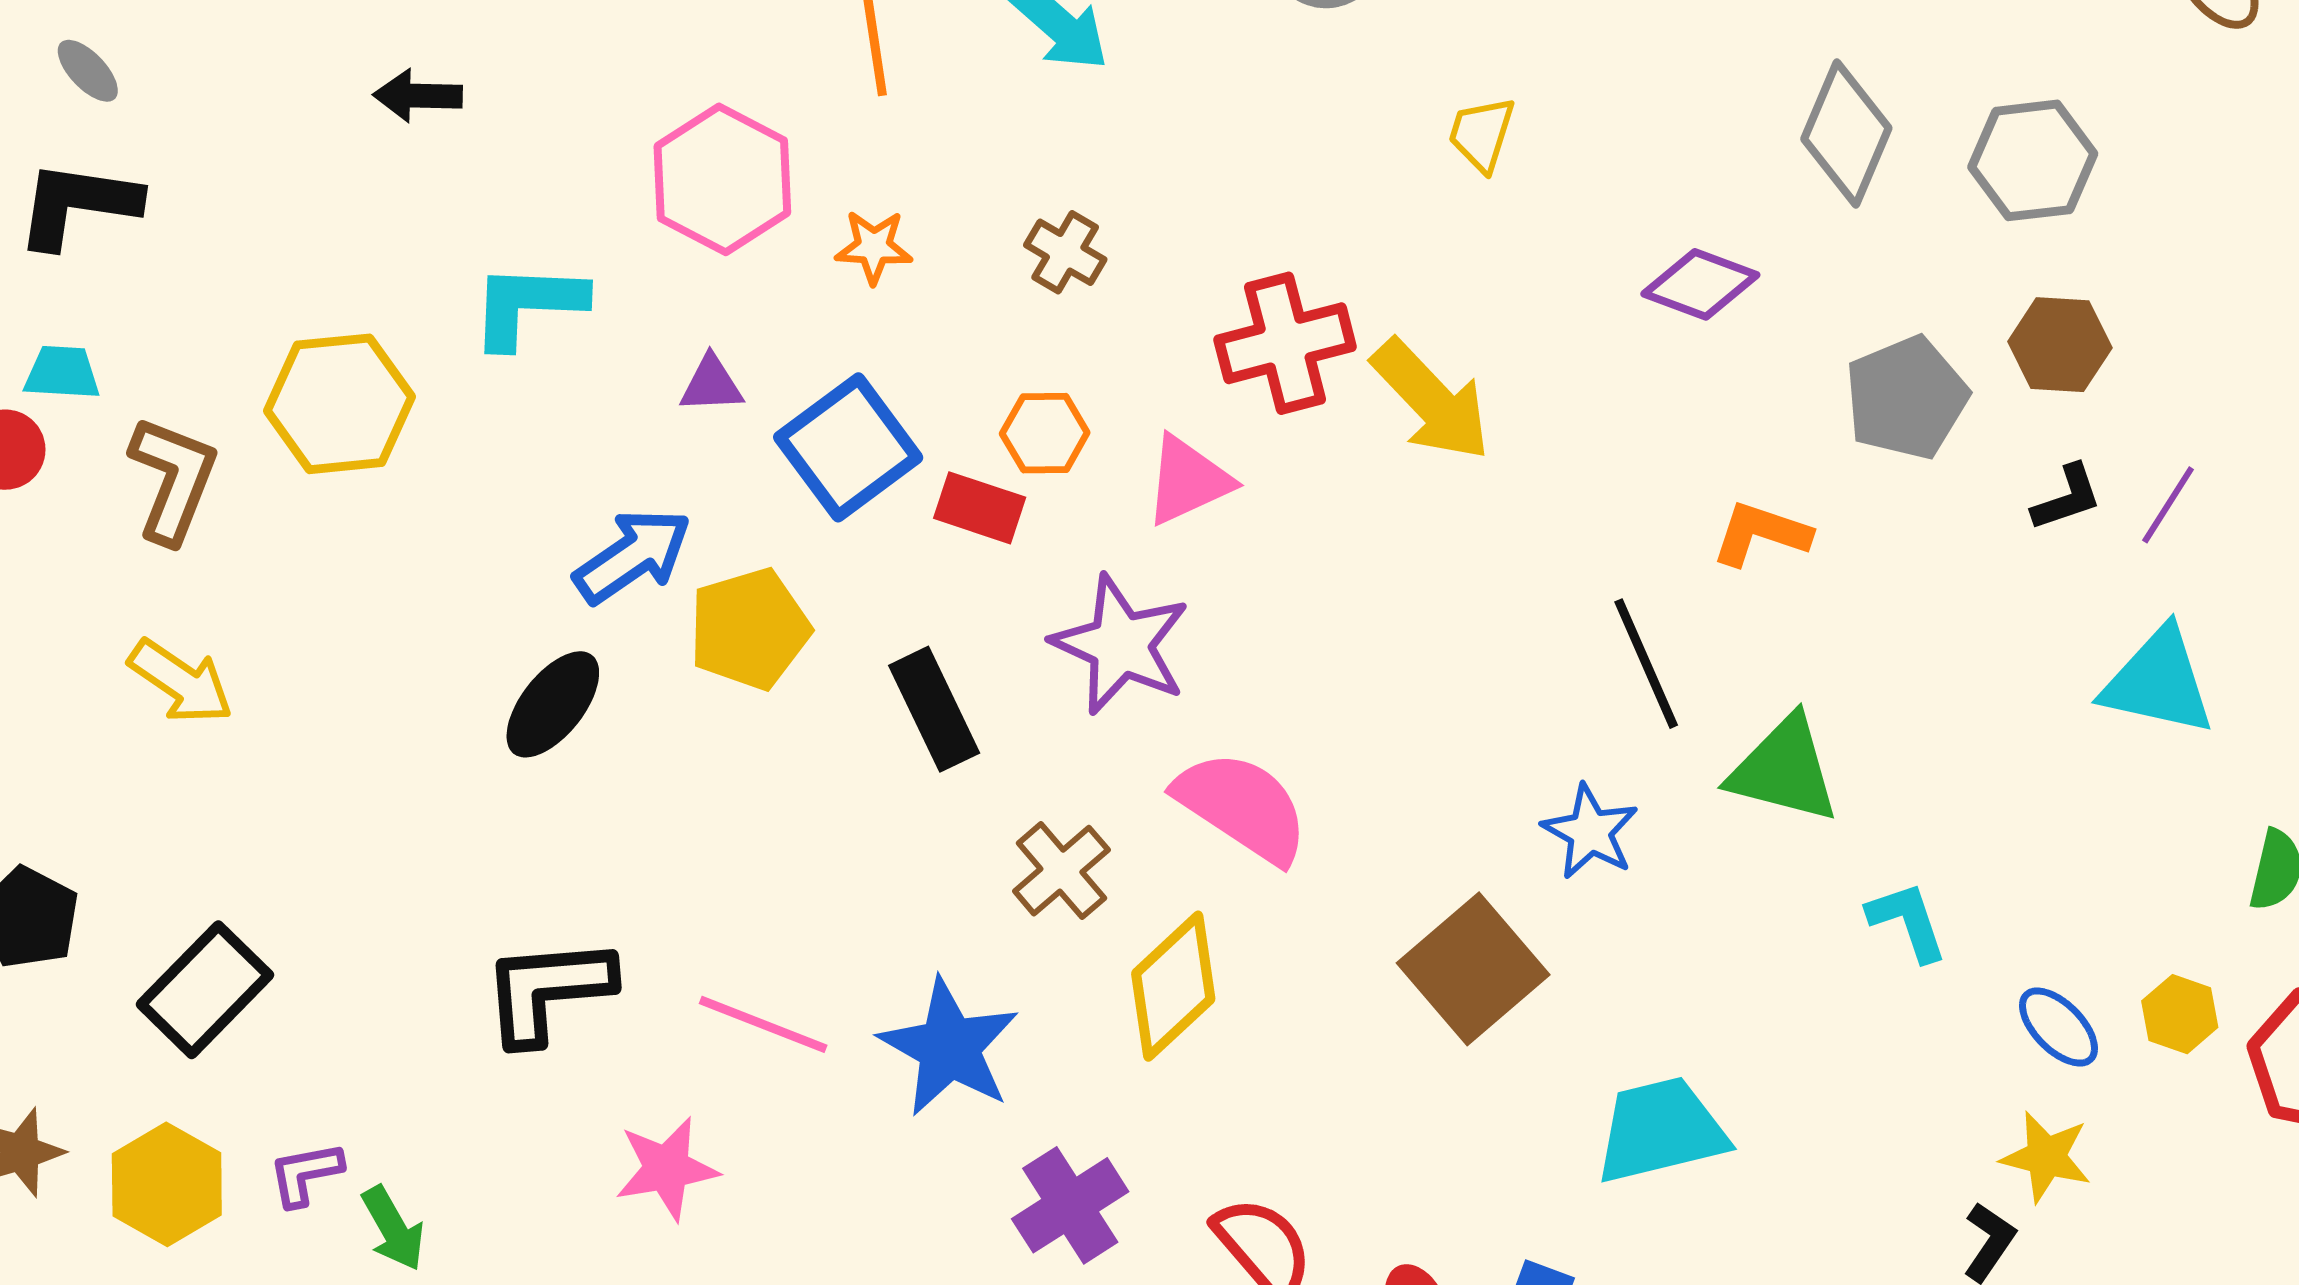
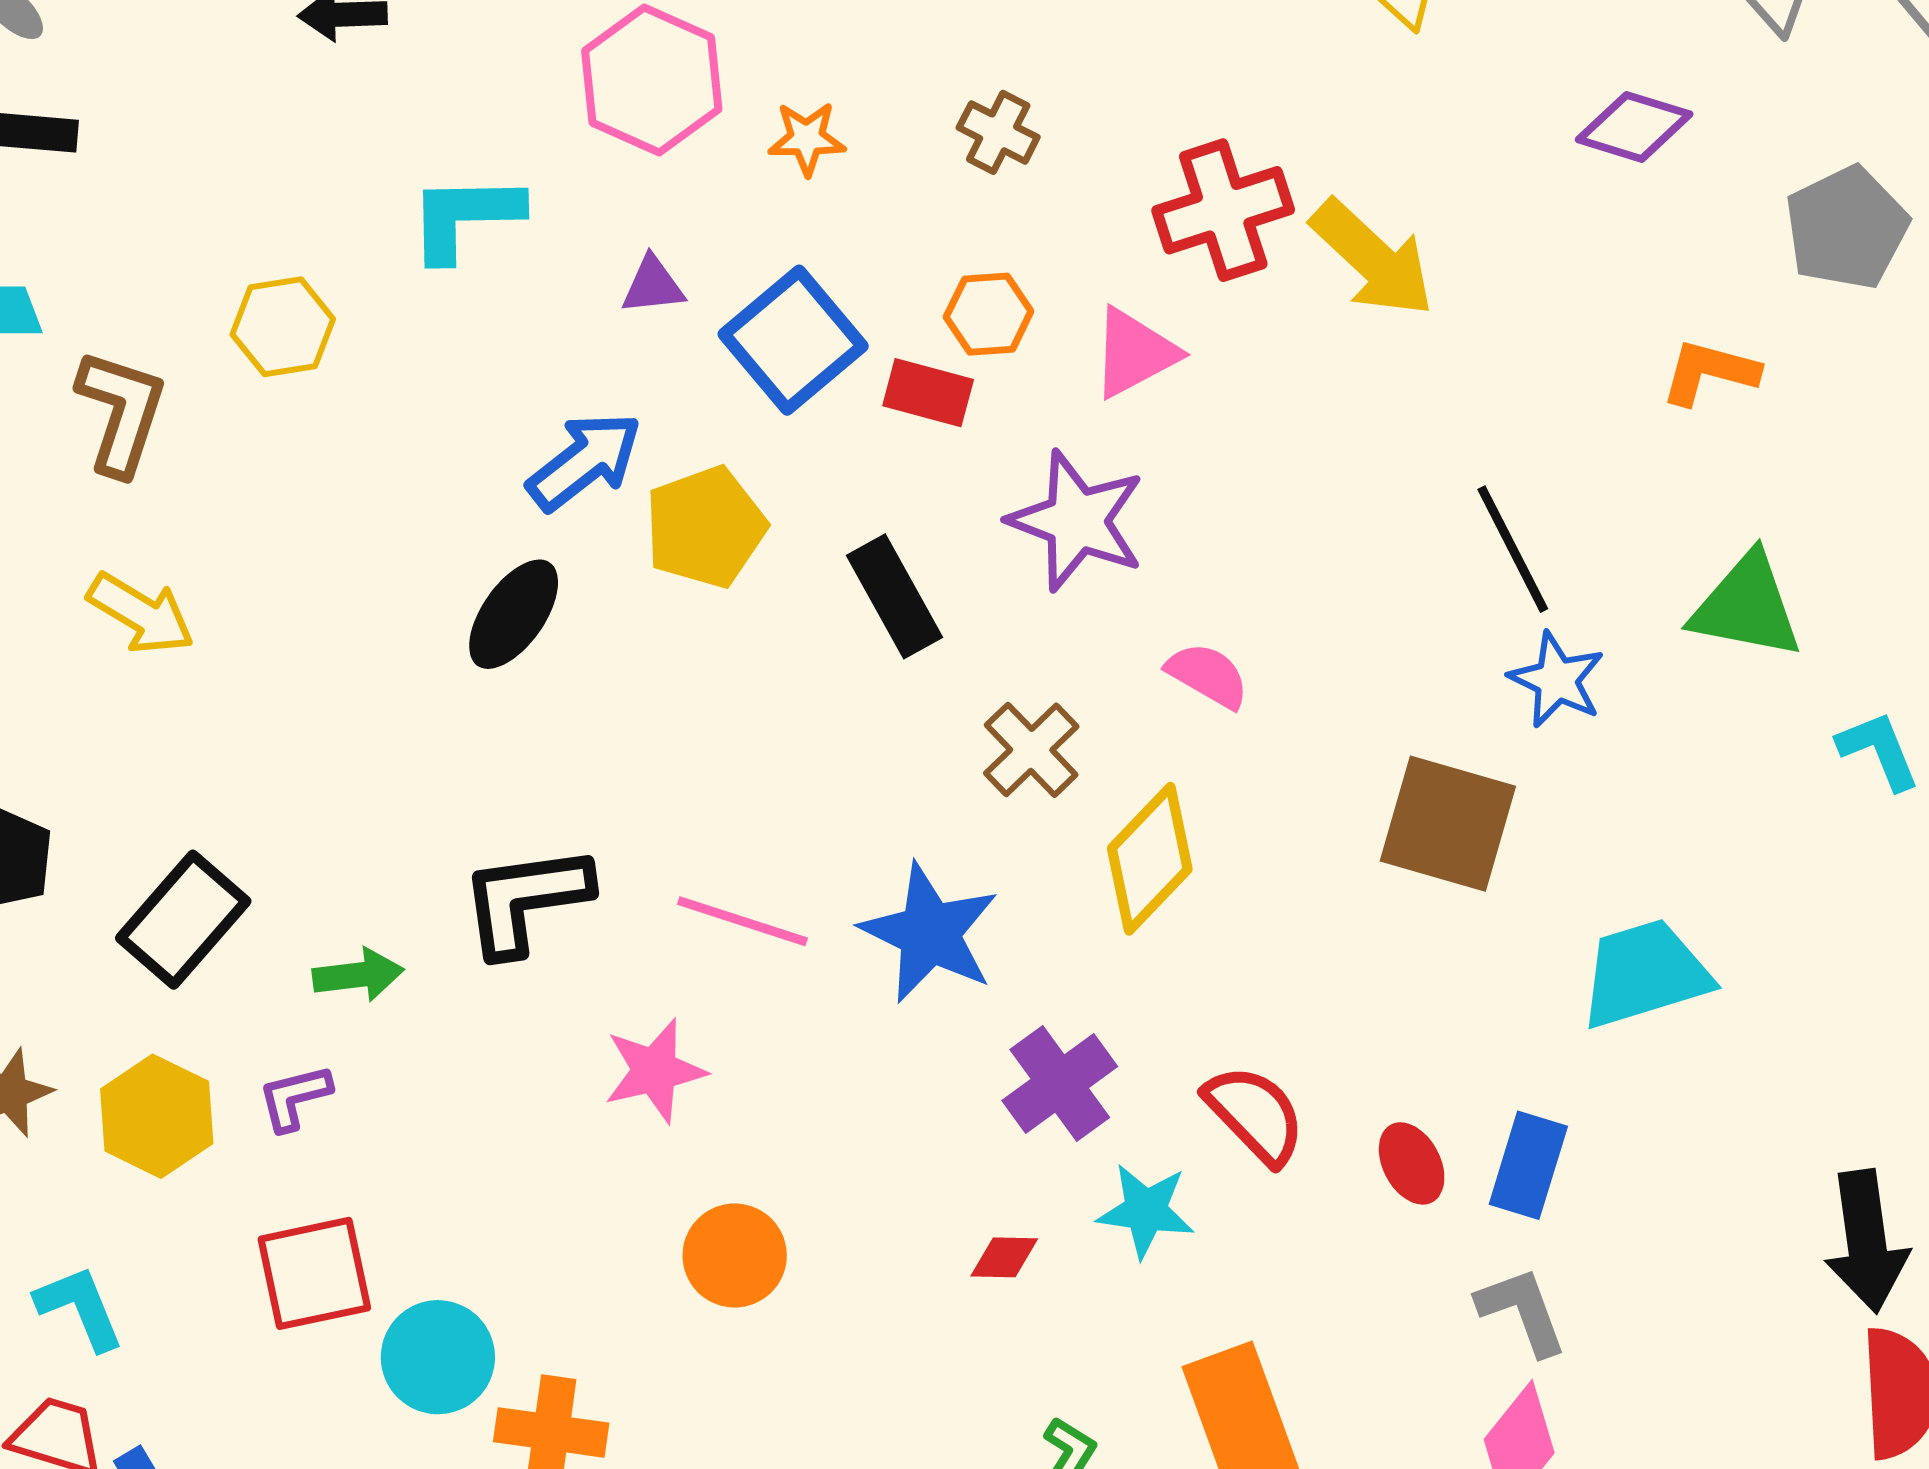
yellow hexagon: (339, 404) -> (283, 327), size x0.7
black line: (1646, 664) -> (1513, 549), moved
pink semicircle: (1242, 807) -> (1208, 675), size x0.6
brown square: (1473, 969) -> (1448, 824), turned -30
green arrow: (393, 1228) -> (358, 975), moved, turned -64

